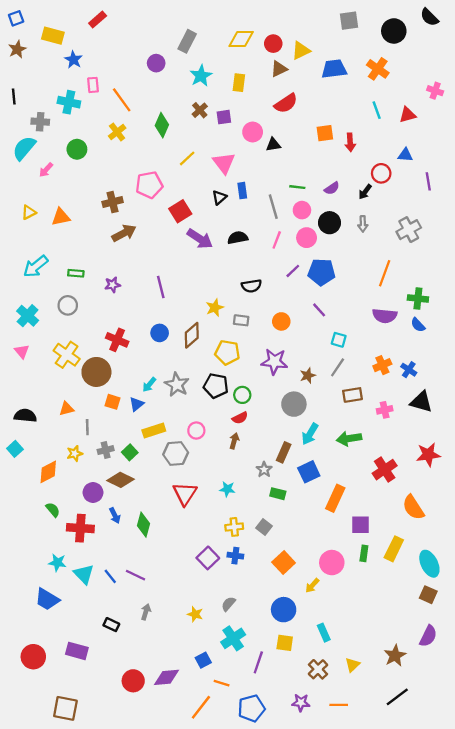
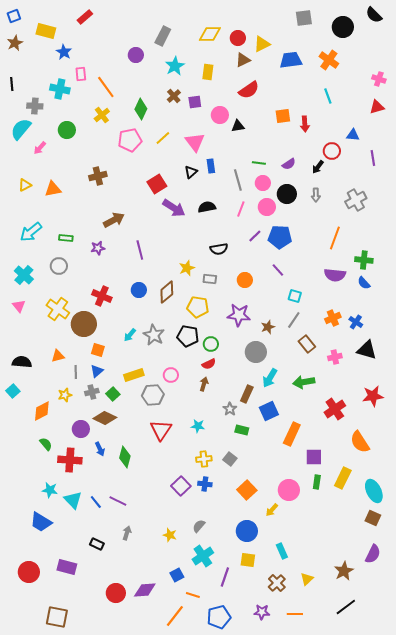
red triangle: (408, 115) -> (377, 107), moved
pink pentagon: (149, 185) -> (130, 140), moved
brown arrow: (124, 233) -> (114, 220), moved
brown rectangle: (352, 395) -> (307, 344), turned 60
blue triangle: (137, 404) -> (97, 371), moved

